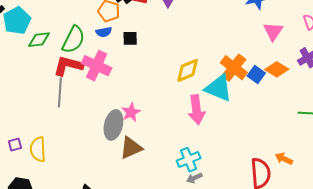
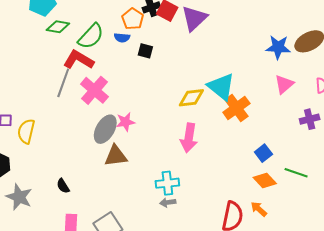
pink cross: (97, 66) -> (94, 90), moved
orange diamond: (277, 69) -> (265, 181), moved
blue square: (256, 74) -> (263, 153), moved
cyan triangle: (219, 88) -> (221, 87), moved

